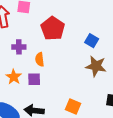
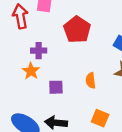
orange semicircle: (40, 59) -> (91, 80), moved
orange star: (14, 77) -> (31, 71), moved

